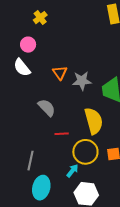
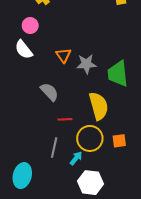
gray line: (30, 161) -> (54, 148), moved
cyan ellipse: (41, 188) -> (22, 176), moved

